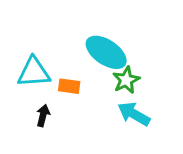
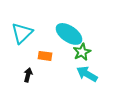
cyan triangle: (34, 72) -> (22, 33), moved, turned -40

